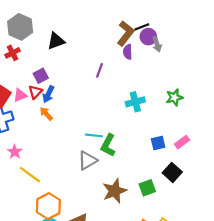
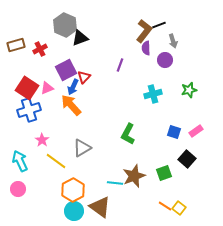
gray hexagon: (20, 27) -> (65, 25), moved
purple circle: (148, 37) -> (165, 60), moved
purple square: (41, 76) -> (66, 70), size x1.5
red triangle: (35, 92) -> (84, 77), moved
orange arrow: (46, 114) -> (71, 105), size x1.6
cyan line: (94, 135) -> (115, 183), moved
blue square: (158, 143) -> (174, 132), turned 32
gray triangle: (87, 160) -> (82, 148), moved

